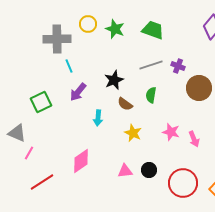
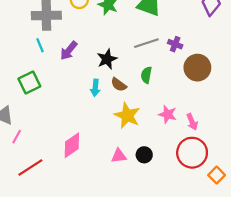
cyan line: (69, 66) -> (40, 45), moved
purple arrow: (78, 92) -> (69, 51), moved
cyan arrow: (98, 118) -> (95, 88), moved
yellow star: (133, 133) -> (127, 115), size x1.4
red circle: (183, 183) -> (192, 153), moved

